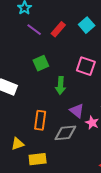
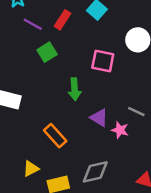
green square: (41, 63) -> (47, 52), moved
orange rectangle: (40, 120) -> (55, 136), turned -42
gray diamond: (65, 133) -> (95, 172), moved

